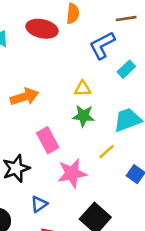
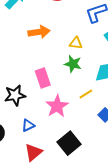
orange arrow: (24, 97) -> (39, 32), moved
pink star: (72, 173) -> (57, 106), turned -30

